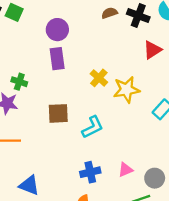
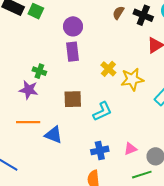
brown semicircle: (109, 13) -> (118, 13), turned -40
blue triangle: (29, 185) -> (54, 135), moved

